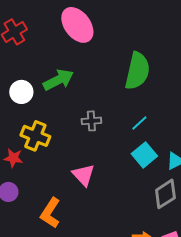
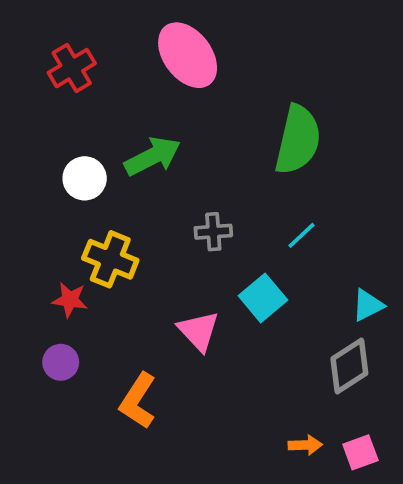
cyan square: (144, 155) -> (263, 298), moved

